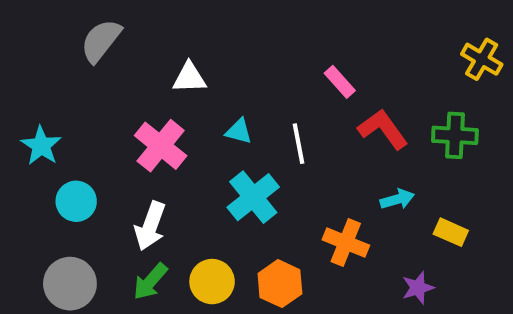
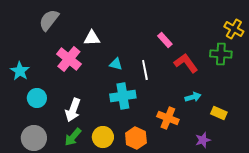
green cross: (455, 135) -> (221, 54), moved
pink cross: (161, 146) -> (69, 59), moved
cyan cross: (253, 197) -> (123, 96), turned 30

